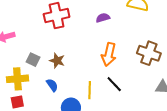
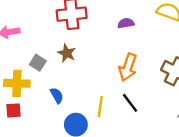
brown star: (57, 61) -> (67, 53), moved

